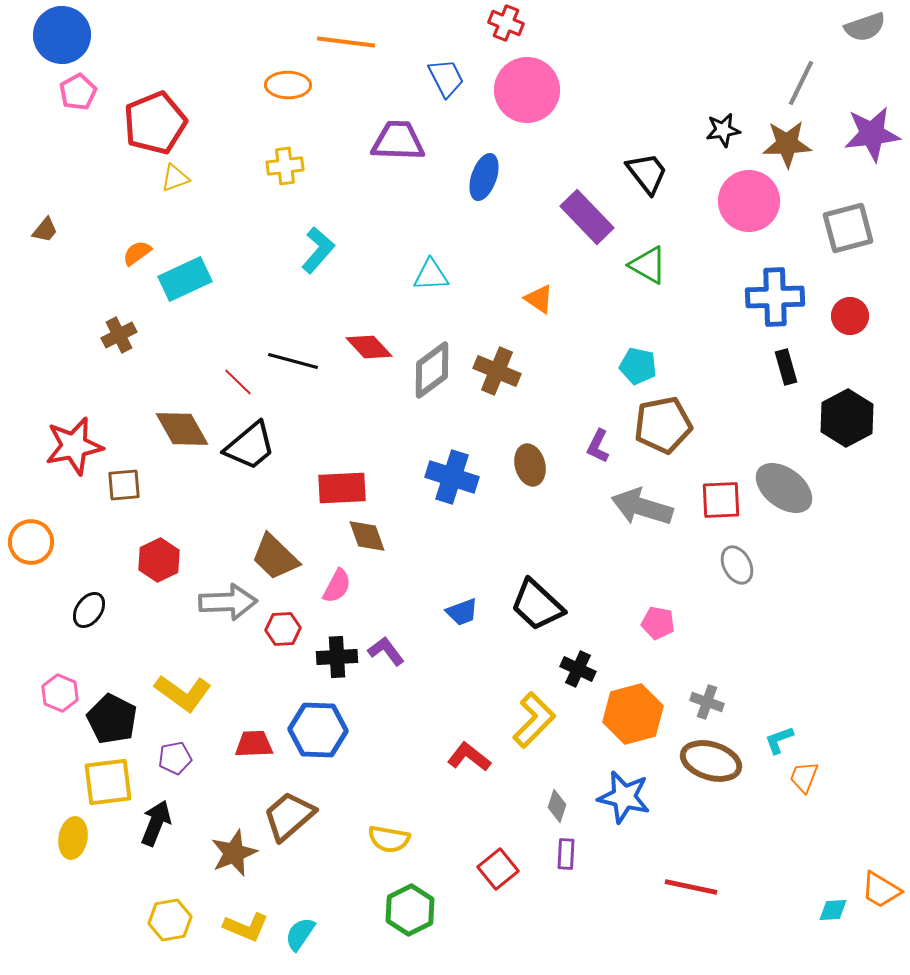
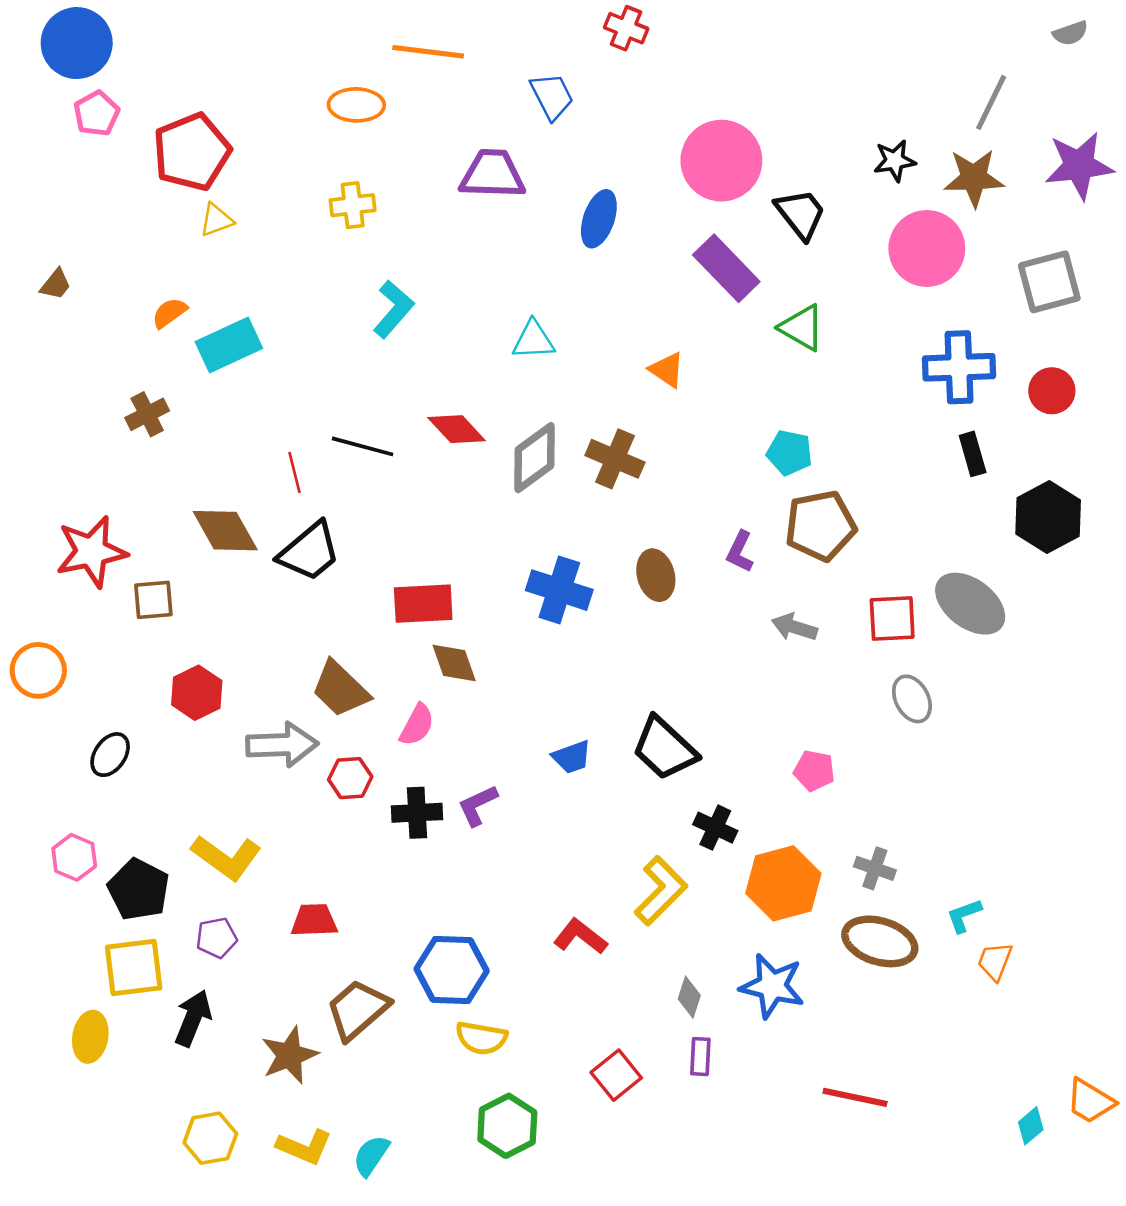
gray semicircle: (865, 27) -> (1070, 33), size x0.7
pink circle: (527, 90) -> (721, 161), moved
red line: (238, 382) -> (294, 472), turned 32
gray arrow: (642, 507) -> (794, 627), size x0.6
purple L-shape: (386, 651) -> (478, 805), turned -78
blue hexagon: (318, 730) -> (452, 970), moved
cyan diamond: (833, 910) -> (1031, 1126), turned -36

